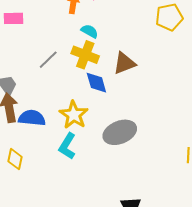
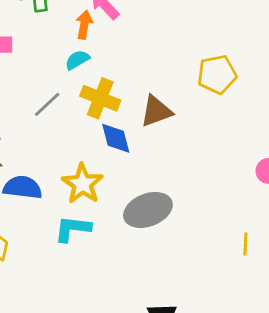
yellow pentagon: (169, 17) -> (217, 74), moved
cyan semicircle: (90, 31) -> (77, 60), moved, turned -60
cyan L-shape: (67, 146) -> (73, 229), turned 64

